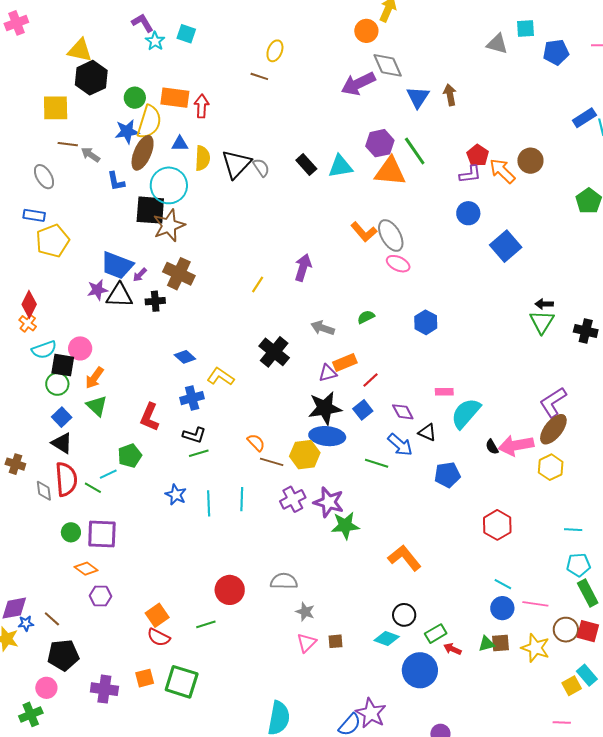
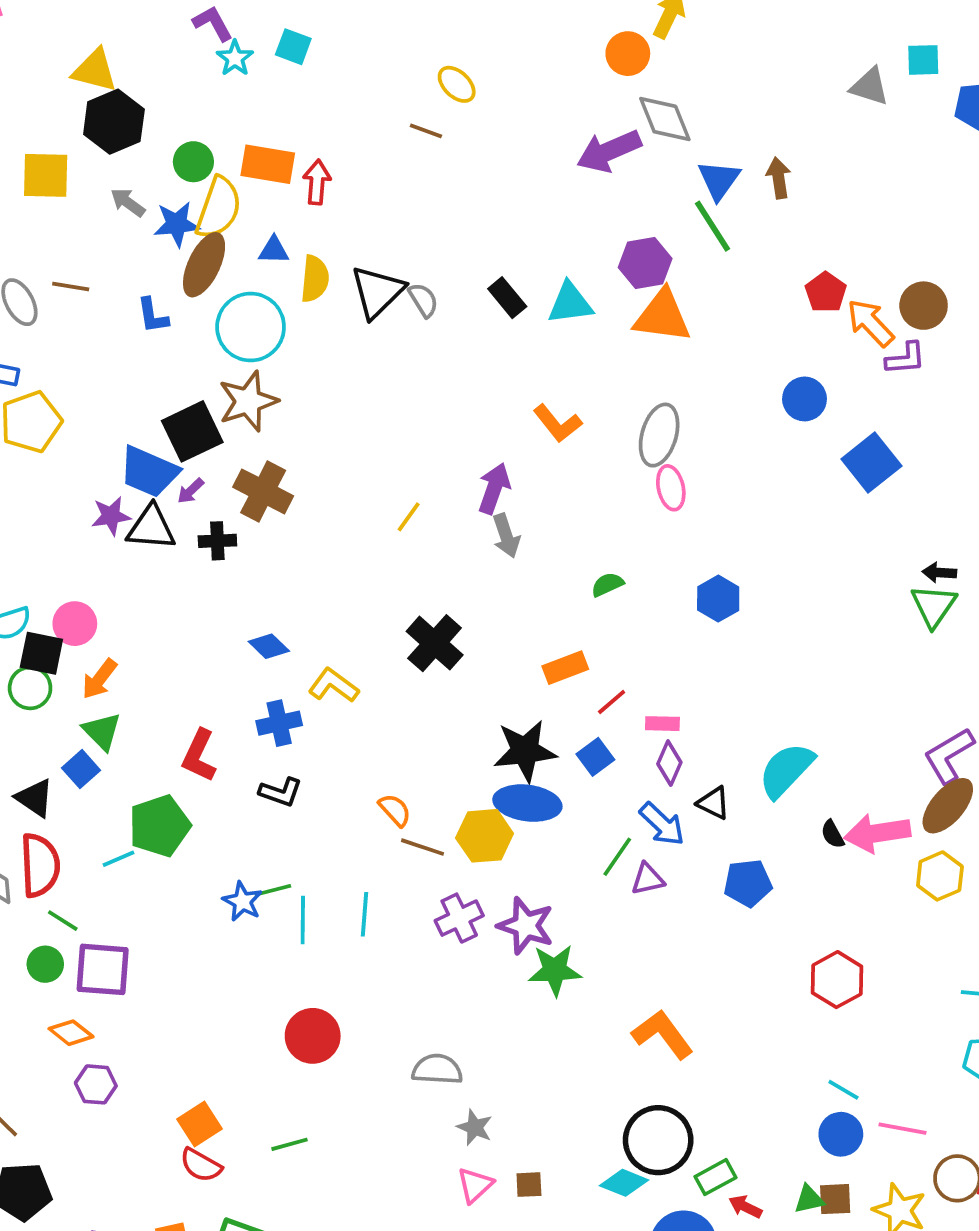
yellow ellipse: (275, 51) -> (457, 84), turned -70
brown line: (68, 144) -> (71, 287), moved
green line: (415, 151) -> (712, 226), moved
gray arrow: (91, 155) -> (128, 202), moved
purple L-shape: (470, 174) -> (906, 358), moved
black square: (150, 210) -> (192, 431), moved, turned -32
orange L-shape: (364, 232) -> (557, 423), moved
gray ellipse: (391, 235) -> (659, 435), turned 44
pink ellipse: (398, 264) -> (671, 488), turned 50
gray arrow: (323, 328) -> (506, 536), moved, turned -130
purple triangle: (328, 373) -> (648, 879), moved
pink rectangle: (444, 392) -> (662, 724), moved
purple diamond: (403, 412) -> (669, 763), turned 50
blue square: (62, 417) -> (81, 769), moved
green line: (199, 453) -> (273, 890), moved
green pentagon: (130, 456) -> (160, 826), size x1.4
green line: (377, 463) -> (617, 857), turned -75
green line: (93, 488) -> (63, 921), moved
red circle: (230, 590) -> (313, 1036), moved
black circle: (404, 615) -> (658, 1140), size x1.6

